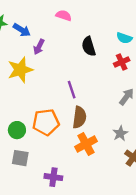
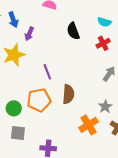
blue arrow: (22, 30) -> (13, 20), turned 42
purple line: (72, 90) -> (47, 72), moved
orange cross: (86, 144) -> (88, 125), moved

